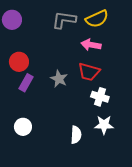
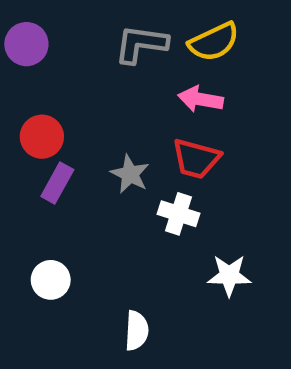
white cross: (100, 97) -> (179, 214), moved
white semicircle: (76, 135) -> (137, 331), moved

